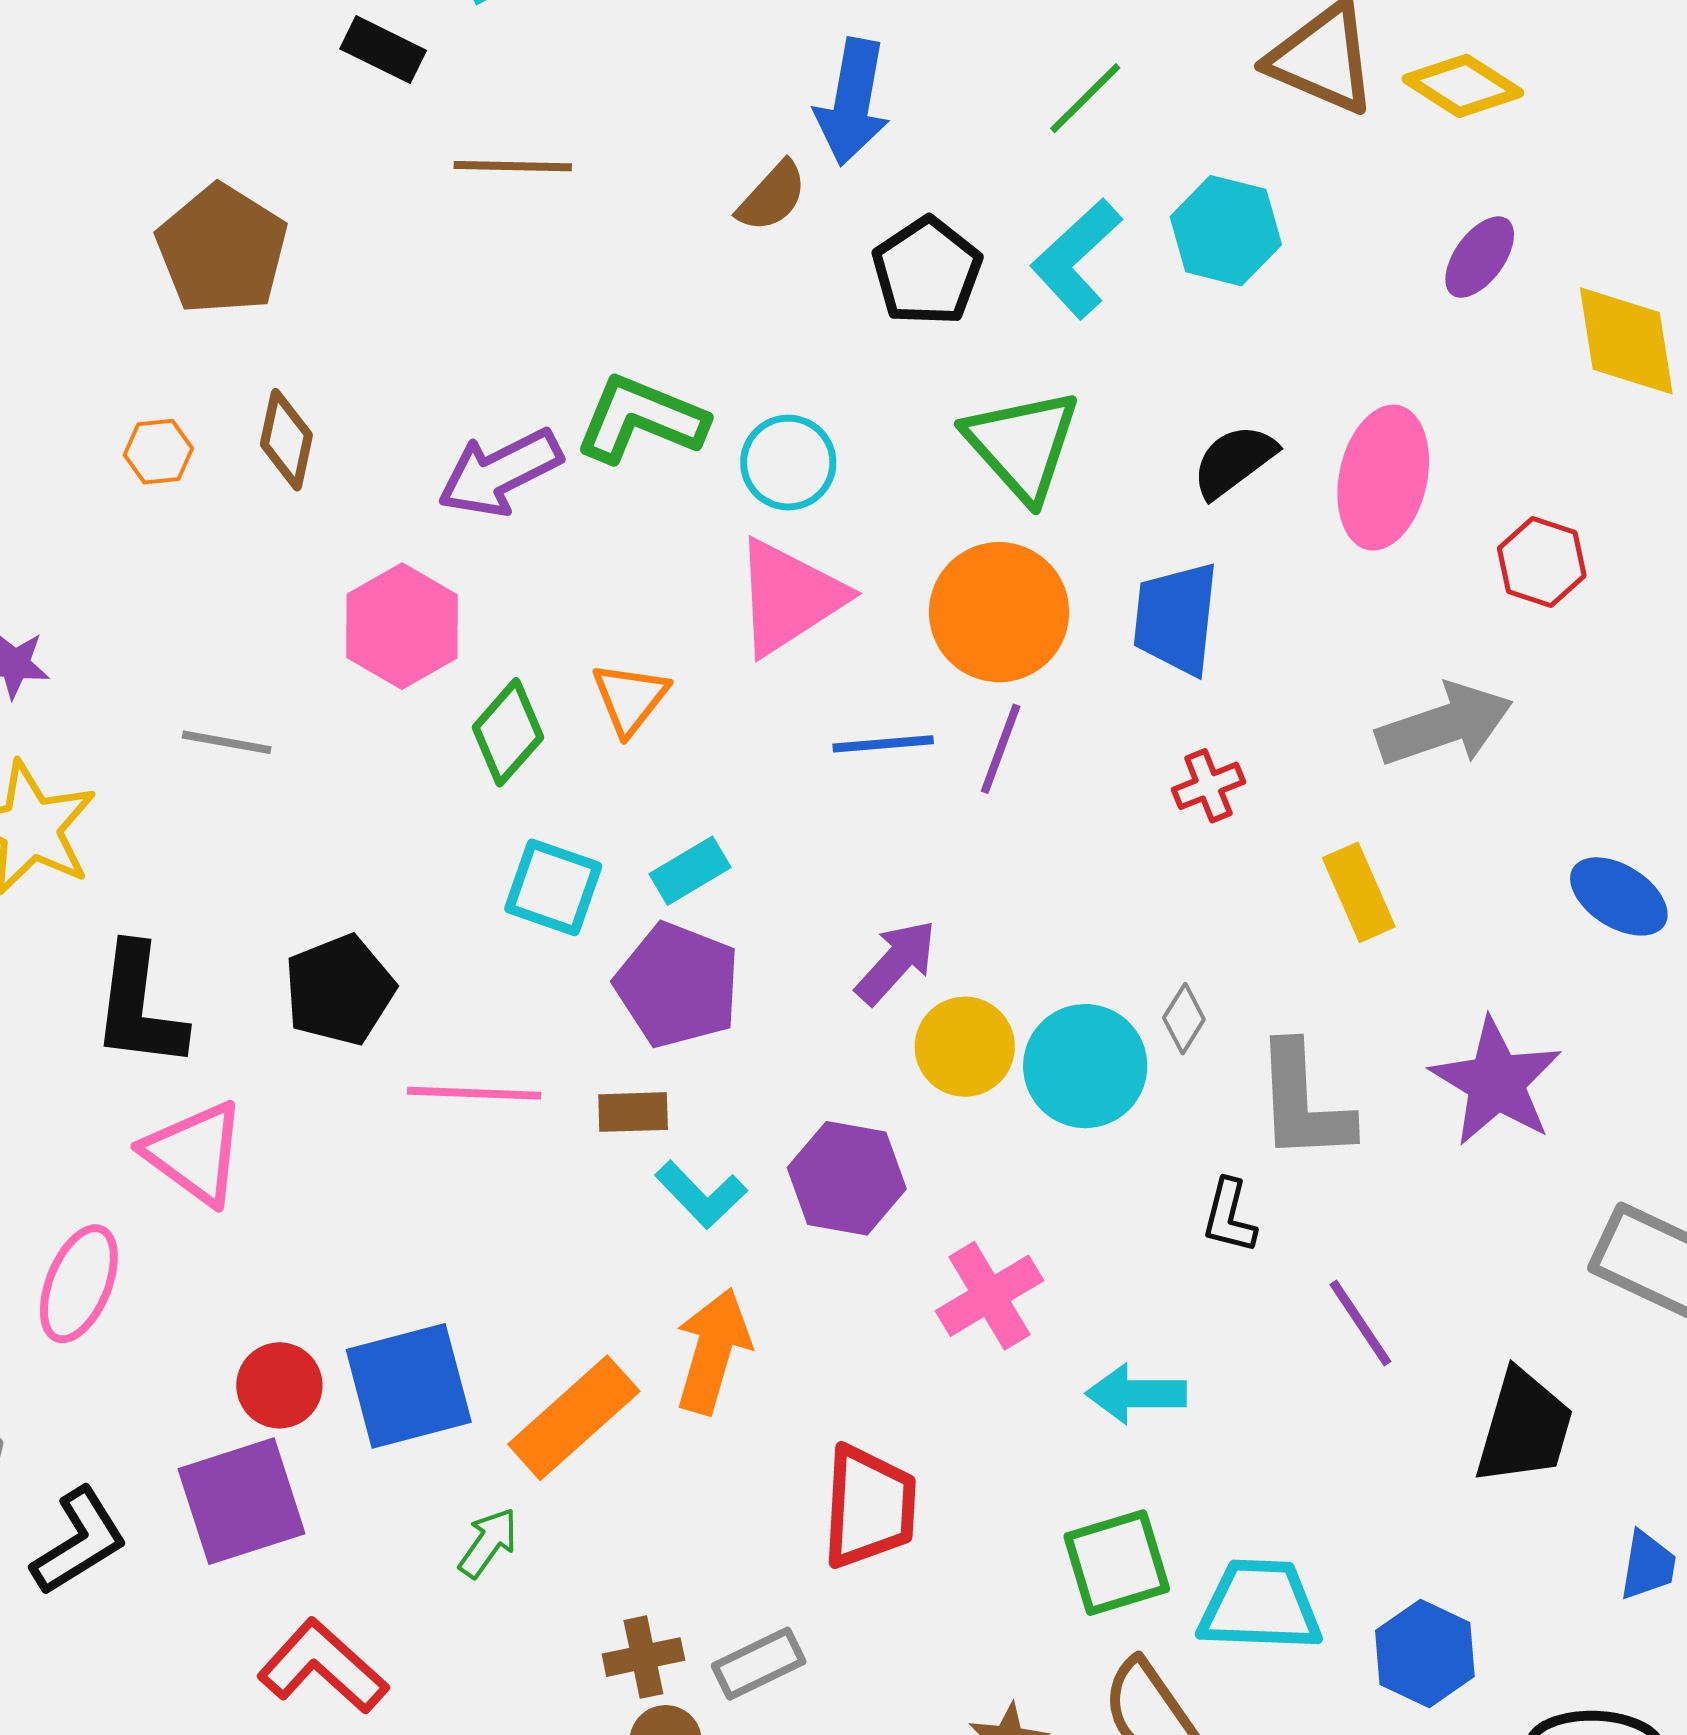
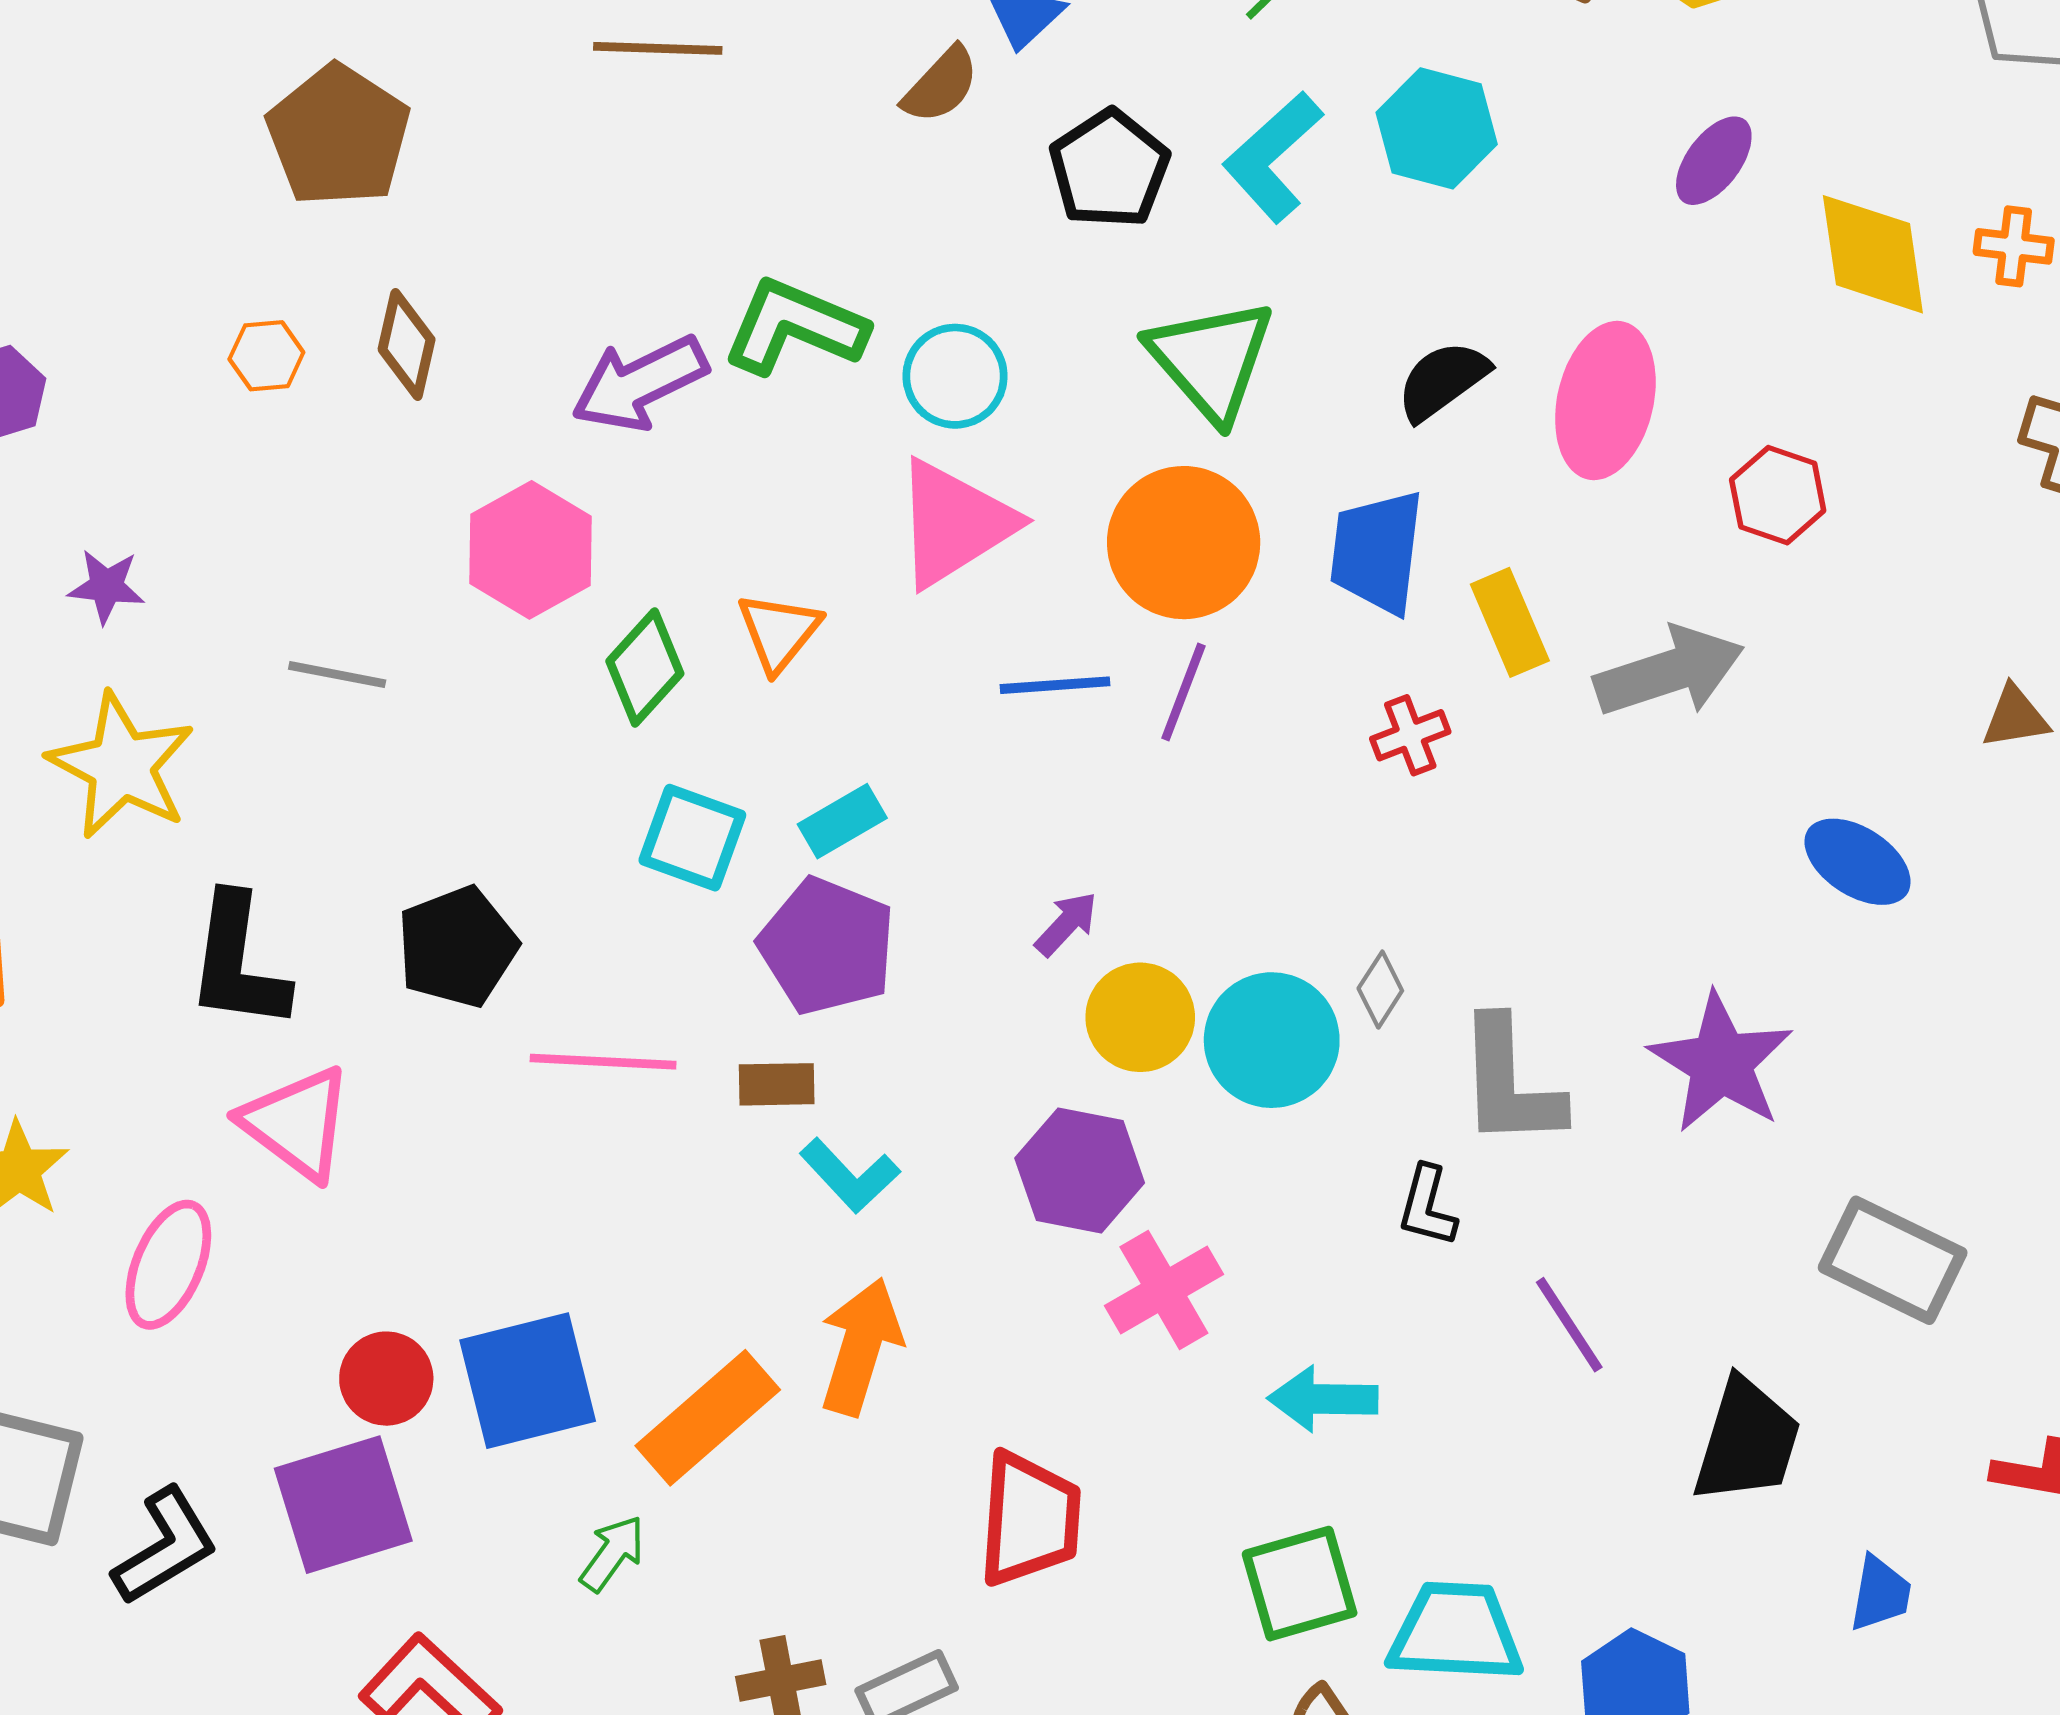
yellow rectangle: (1359, 892) -> (1510, 622), moved
purple arrow: (896, 962) -> (1066, 924), size x0.7
purple hexagon: (847, 1178) -> (1080, 1171), moved

